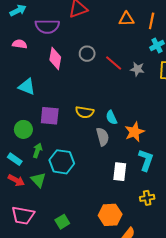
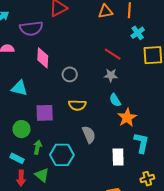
gray circle: (87, 54) -> (70, 74), moved
red line: (114, 63) -> (113, 54), moved
gray star: (137, 69) -> (111, 75), moved
cyan semicircle: (111, 117) -> (115, 100), moved
gray semicircle: (103, 137) -> (89, 135), moved
red arrow: (16, 180) -> (21, 178), turned 70

